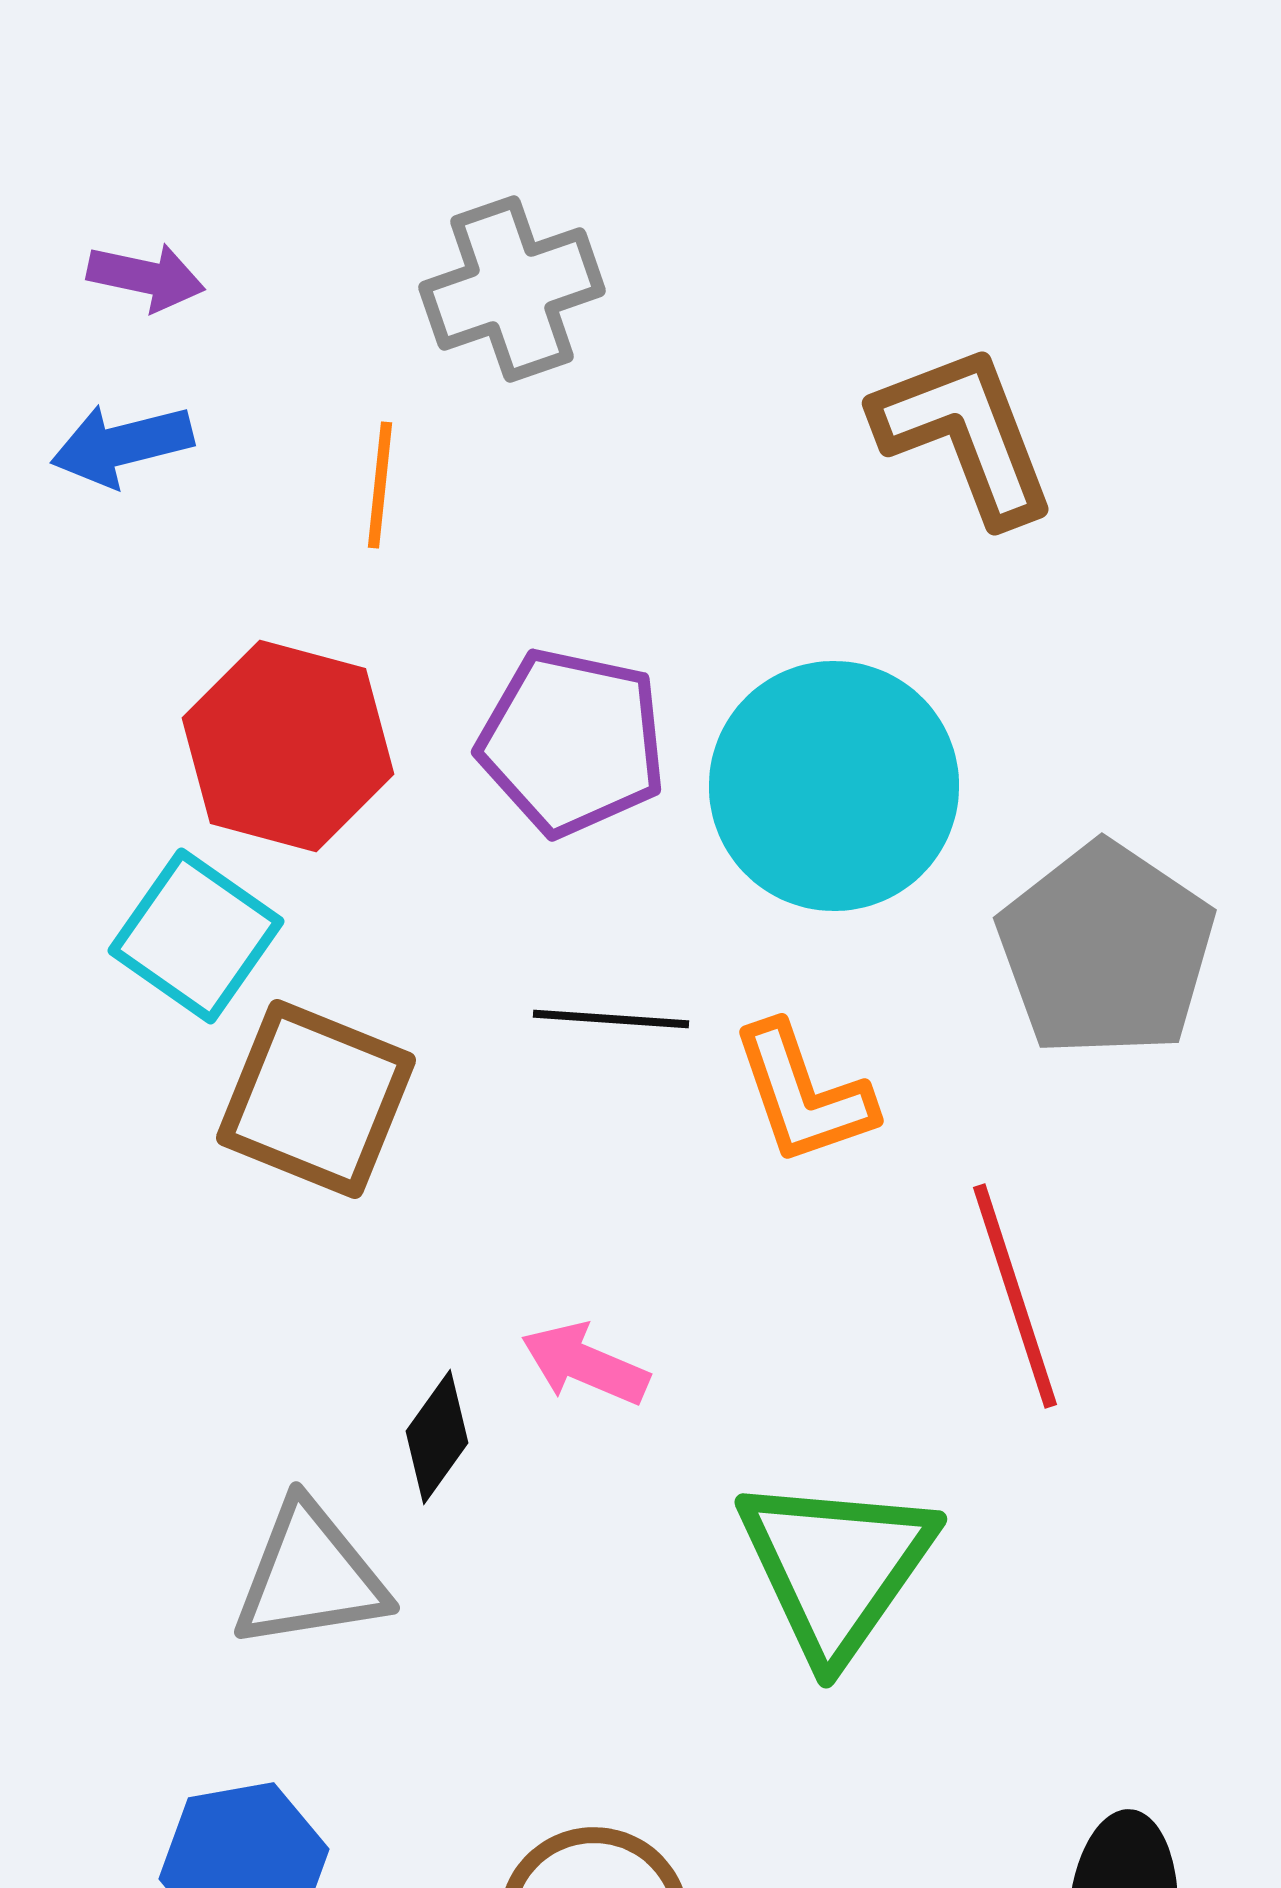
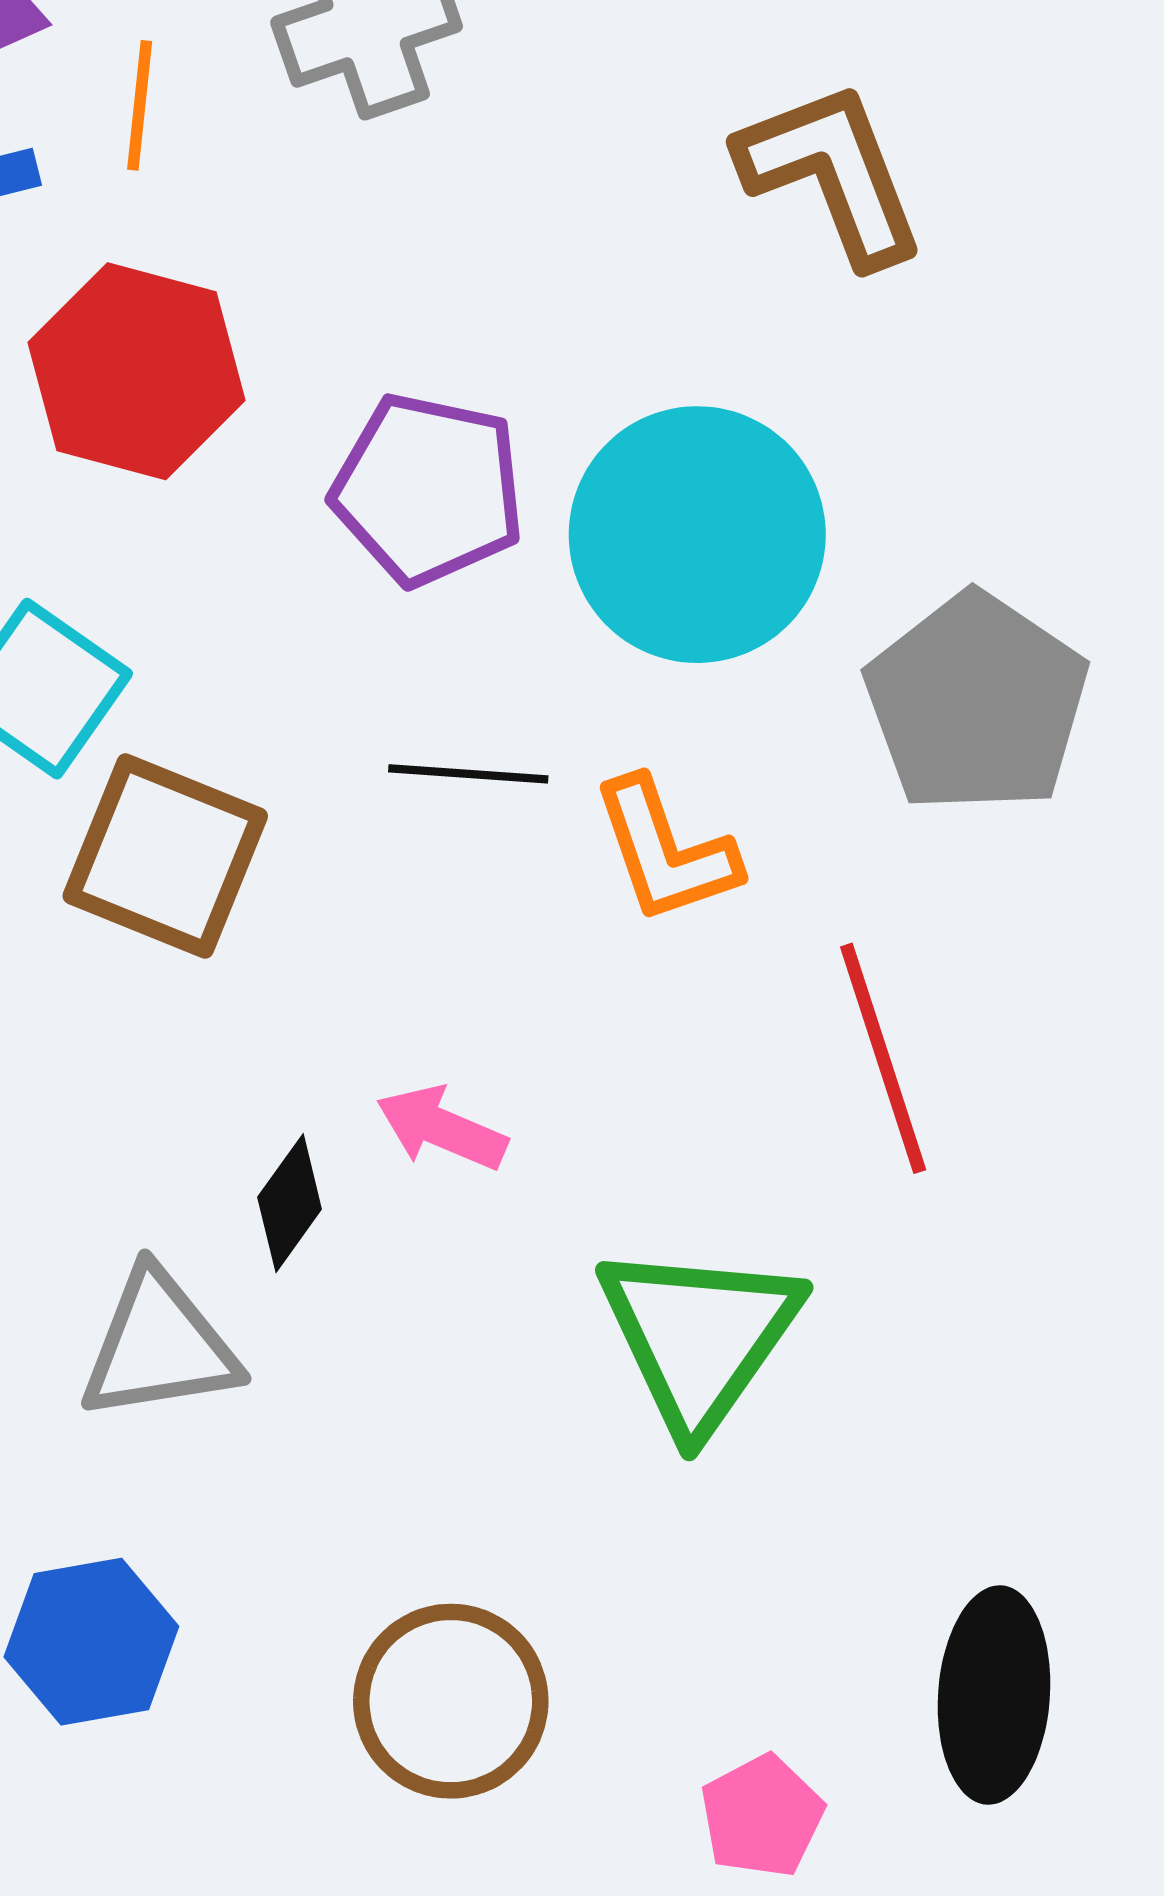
orange line: (380, 485) -> (140, 105), moved
red hexagon: (288, 746) -> (137, 371), moved

